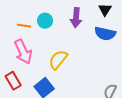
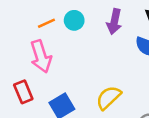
orange line: (24, 26) -> (46, 23), turned -40
yellow semicircle: (58, 60) -> (108, 98), moved

